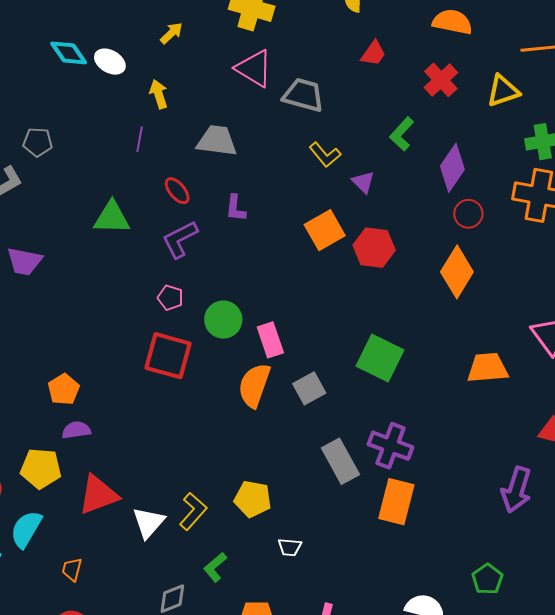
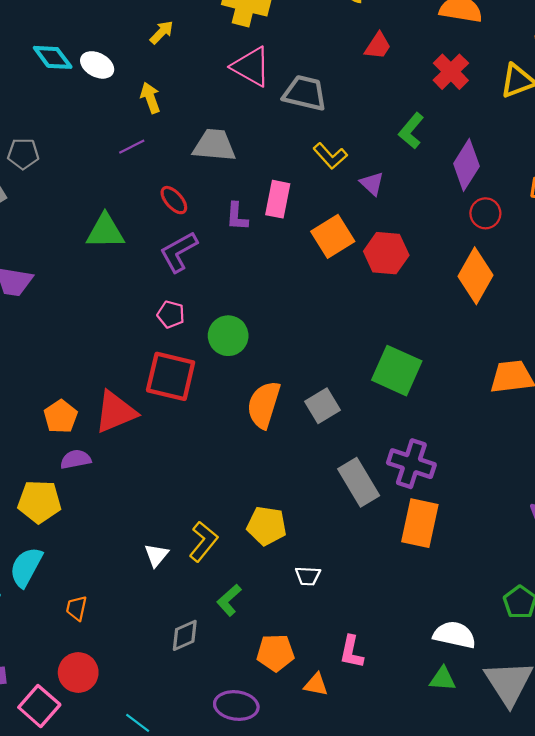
purple line: (140, 139) -> (132, 147), turned 55
pink rectangle: (270, 340) -> (278, 199), moved, turned 32
red triangle: (98, 495) -> (116, 412), moved
white triangle: (149, 523) -> (156, 555), size x0.7

